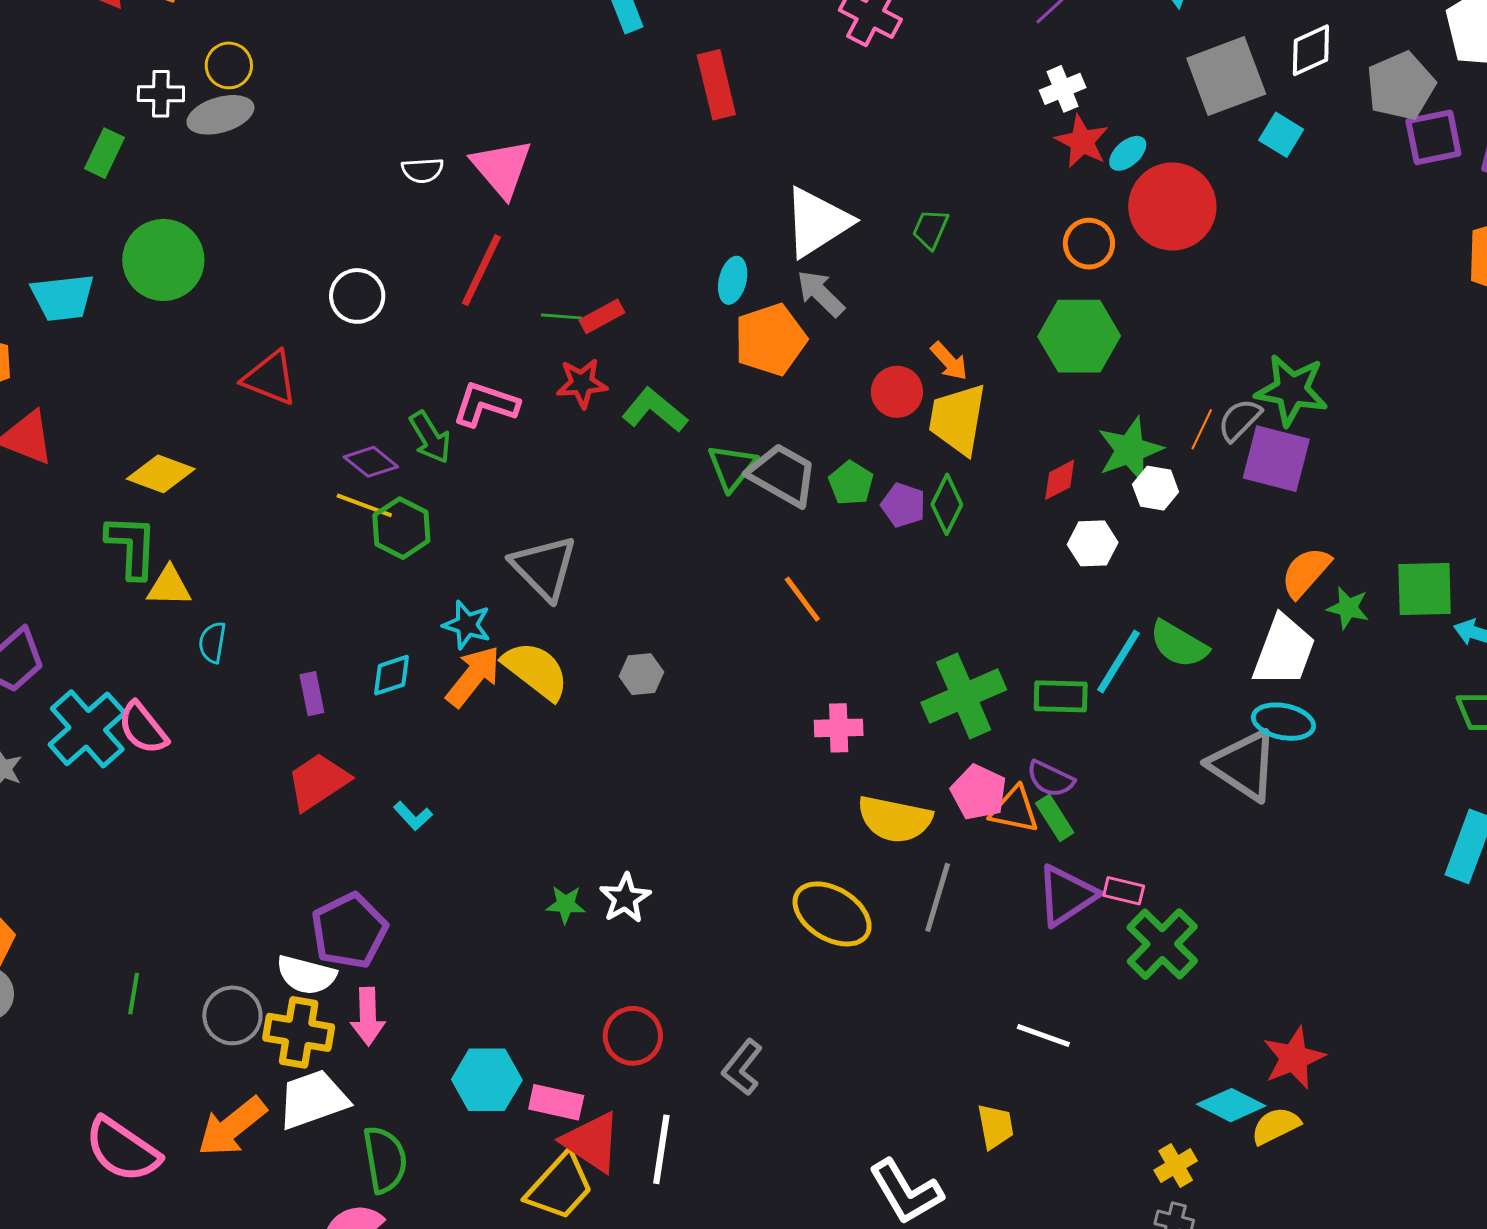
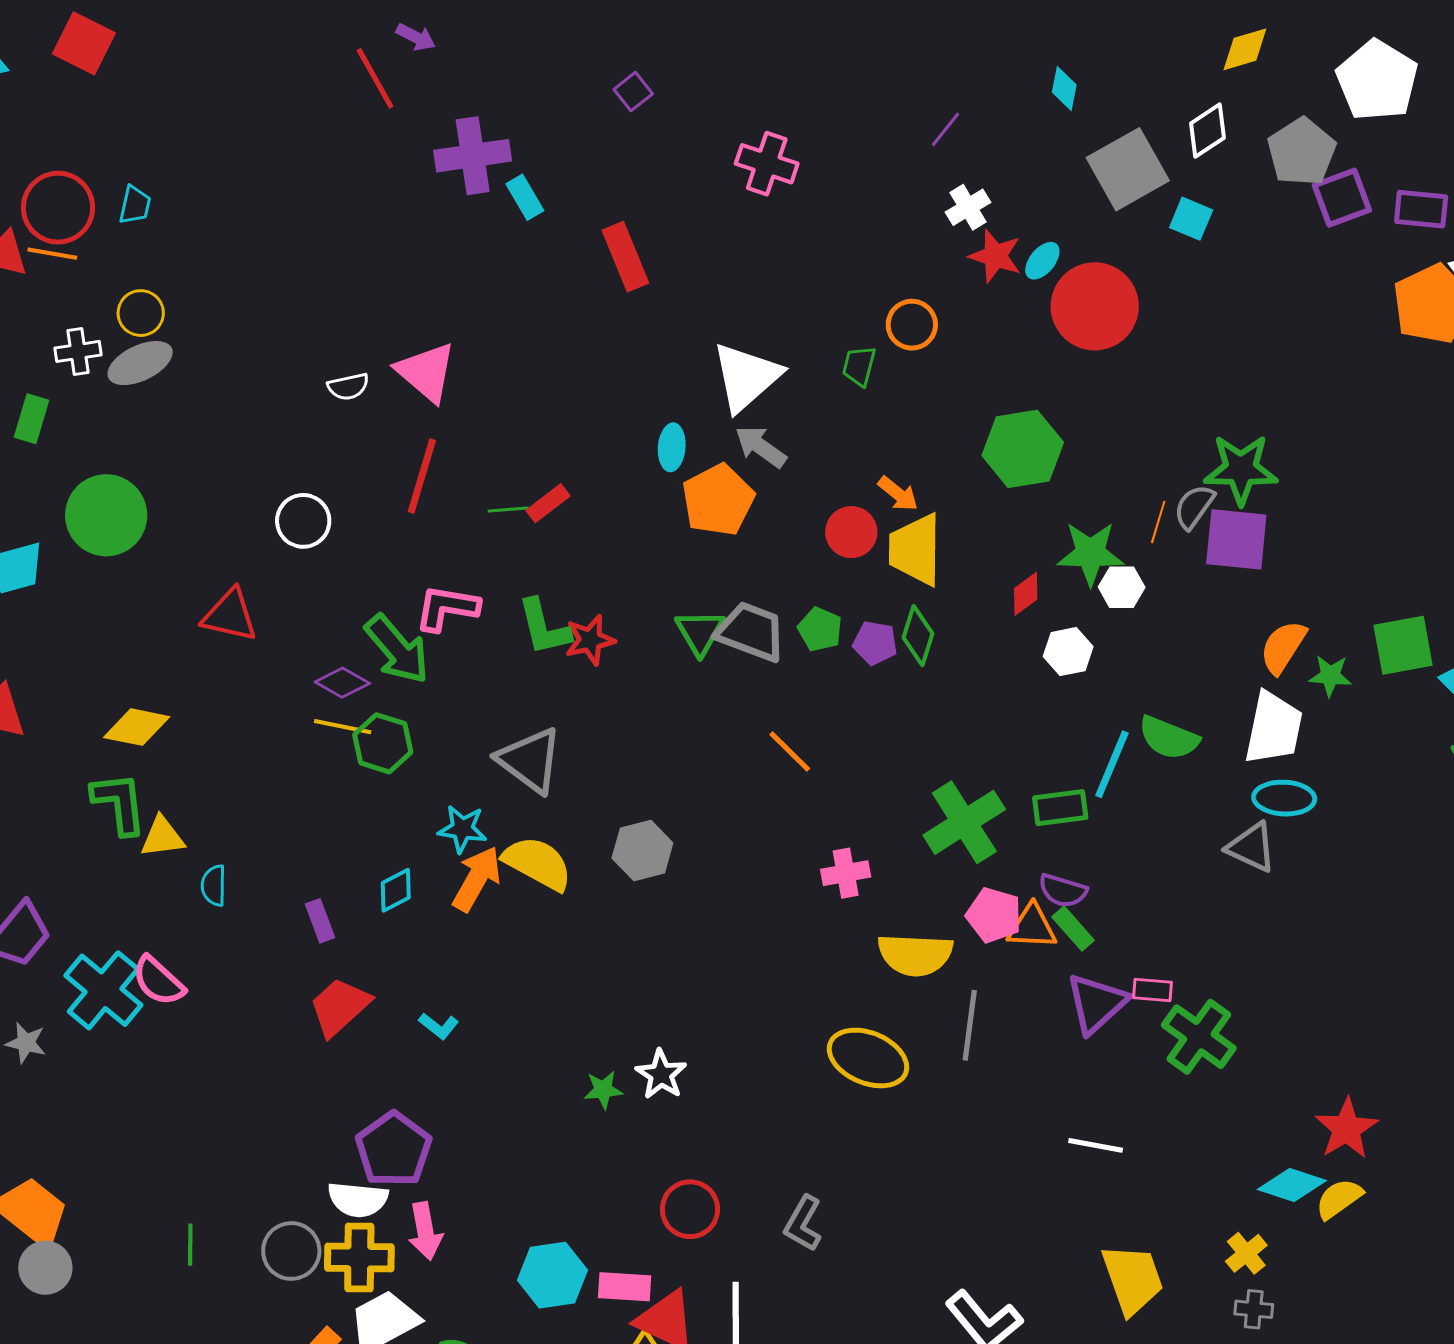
orange circle: (1089, 244) -> (912, 325), moved
red star: (582, 383) -> (590, 640), moved
green L-shape: (655, 410) -> (544, 627), moved, turned -134
green arrow: (430, 437) -> (397, 649), size x1.4
green star: (1130, 450) -> (1090, 553), turned 30
gray hexagon: (641, 674) -> (642, 851), size x1.4
gray triangle: (1244, 765) -> (1251, 847), size x0.7
yellow trapezoid: (995, 1126) -> (1132, 1279), moved, size x1.6

